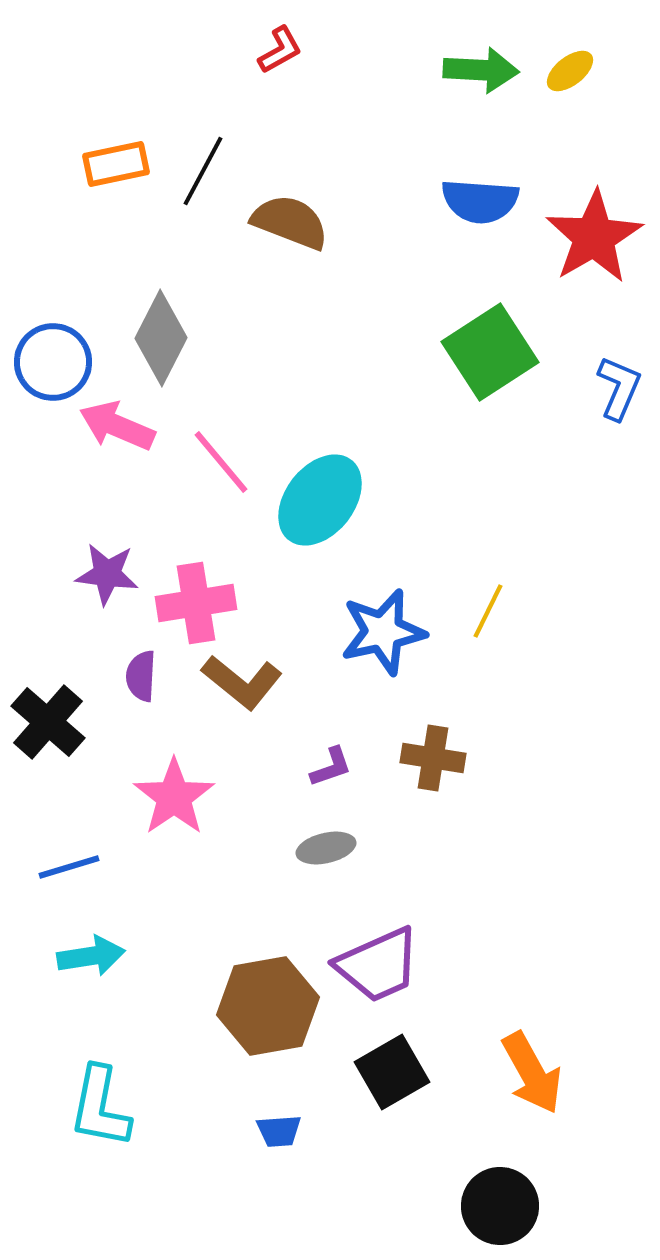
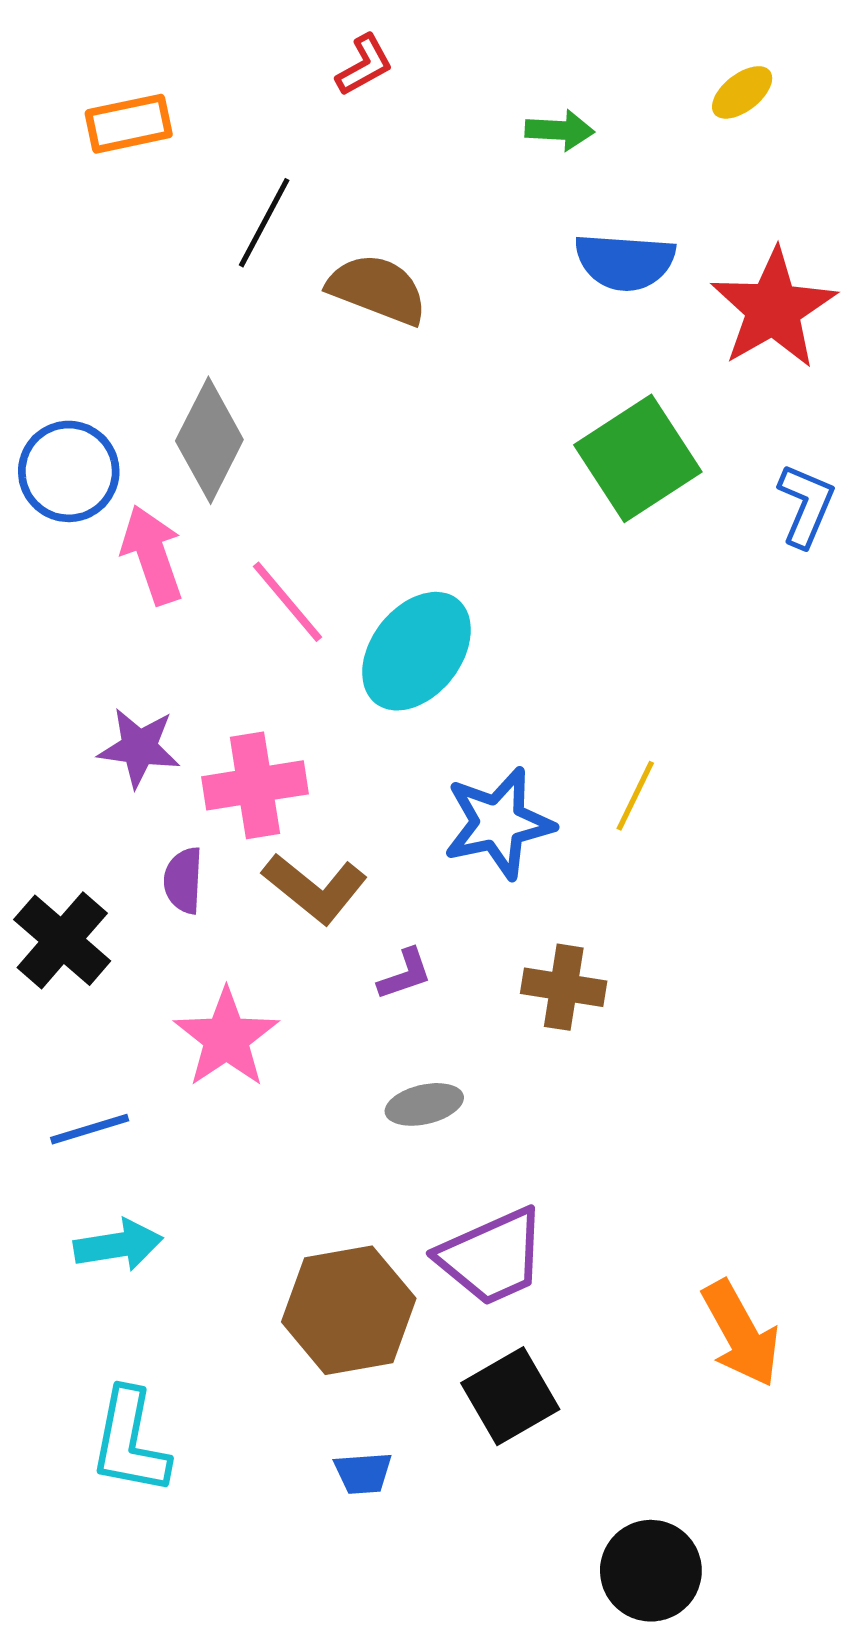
green arrow: (481, 70) -> (560, 130), moved, size x0.7
orange rectangle: (116, 164) -> (129, 124), moved
pink arrow: (117, 426) -> (152, 555), turned 48
purple L-shape: (331, 767) -> (405, 974), moved
orange arrow: (532, 1073) -> (741, 1334), moved

